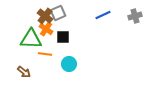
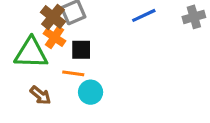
orange line: (45, 54) -> (73, 73), moved
brown arrow: (24, 72) -> (40, 95), moved

